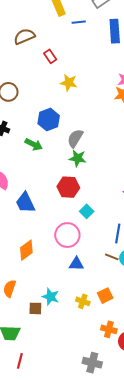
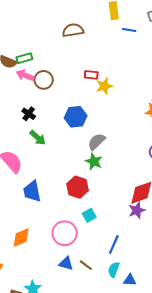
red rectangle: (50, 56) -> (91, 75), moved, turned -64
yellow star: (69, 83) -> (104, 86), turned 30
green arrow: (34, 144) -> (38, 138), moved
brown line: (112, 257) -> (86, 265), moved

